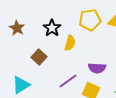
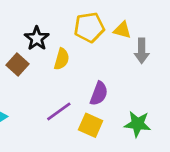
brown square: (39, 57) -> (17, 65), moved
purple semicircle: (97, 68) -> (99, 94), turned -72

